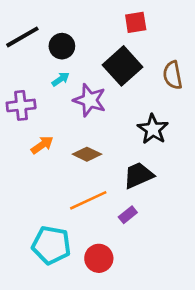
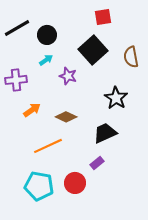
purple star: (90, 100) -> (68, 76), size x0.7
orange line: (88, 200) -> (48, 146), moved
red circle: (99, 258) -> (75, 183), moved

